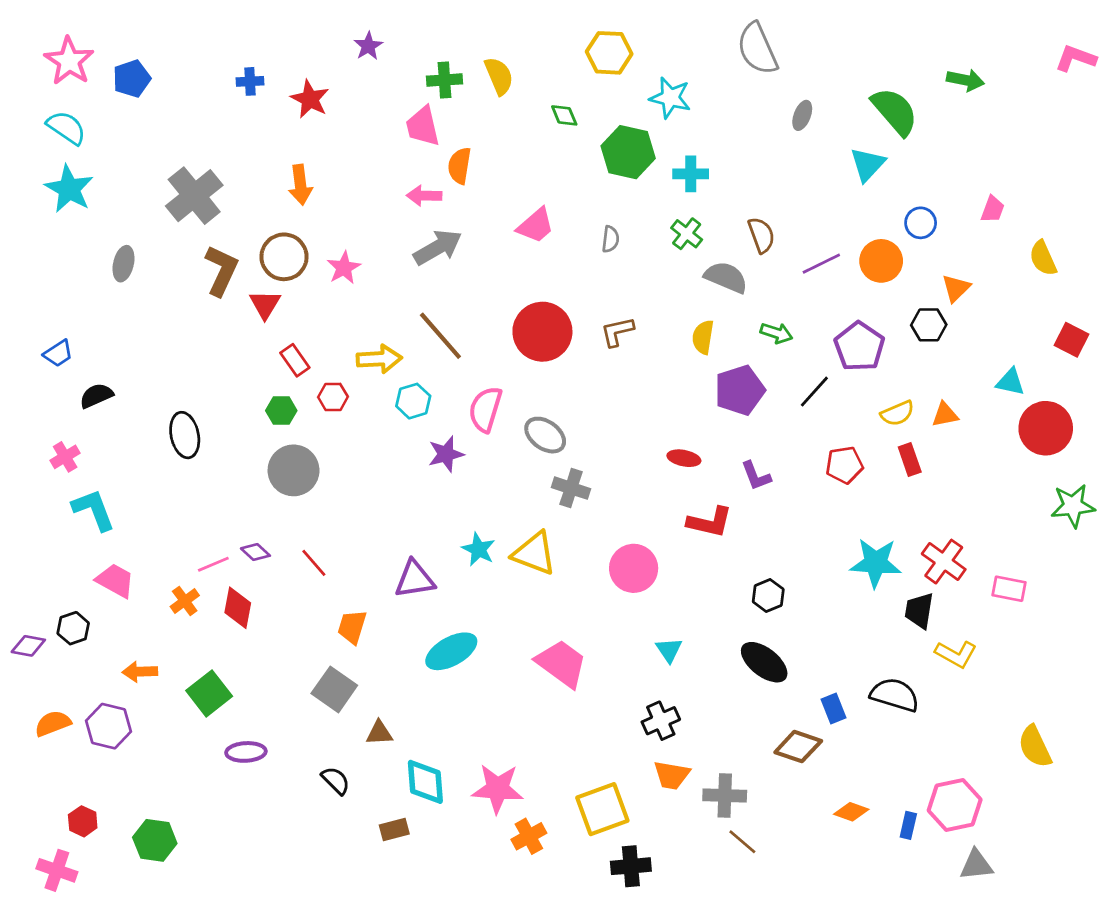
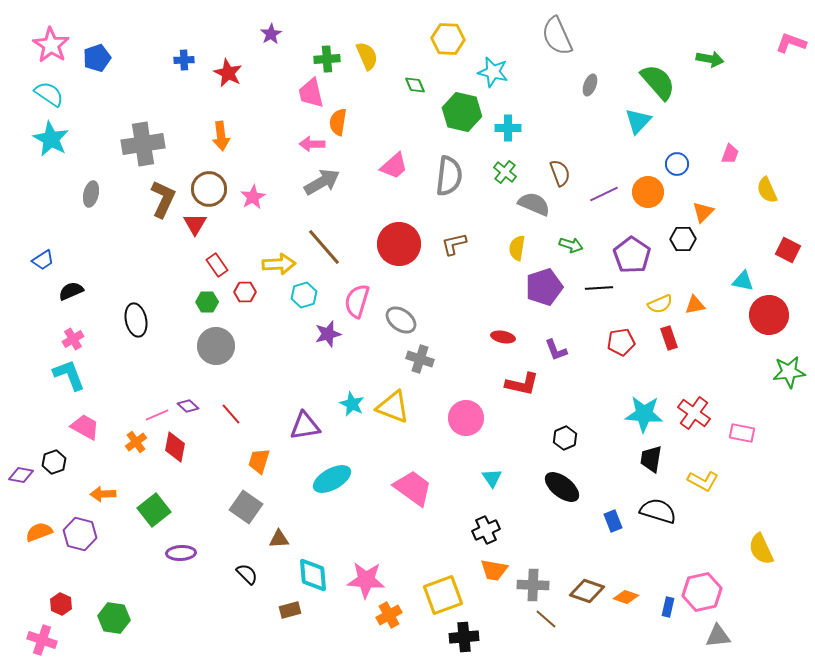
gray cross: (194, 196) -> (143, 144), turned 30
gray semicircle: (610, 239) -> (449, 176), size x2.0
black line: (814, 392) -> (599, 288), turned 44
pink cross: (65, 457) -> (73, 339), moved
black trapezoid: (919, 611) -> (651, 459), moved
brown diamond: (798, 747) -> (587, 591), moved

